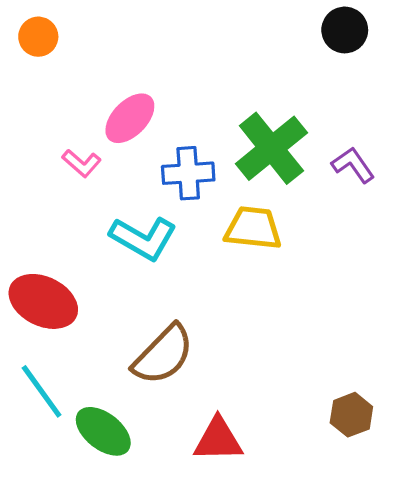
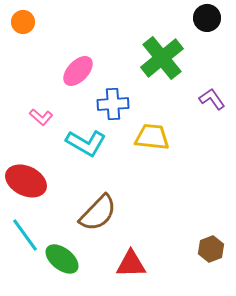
green cross: (271, 148) -> (162, 58), moved
pink L-shape: (82, 163) -> (41, 117), moved

